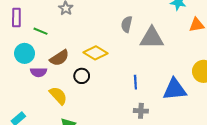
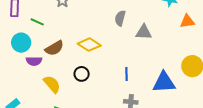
gray triangle: (152, 38) -> (144, 32), size x0.7
black circle: (82, 76) -> (82, 74), moved

